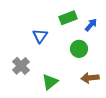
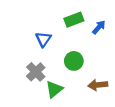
green circle: (79, 49) -> (74, 61), moved
gray cross: (21, 66) -> (36, 72), moved

